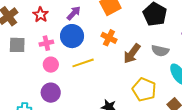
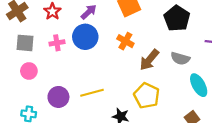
yellow line: (83, 63) -> (92, 93), moved
pink circle: (51, 65) -> (29, 71), moved
yellow pentagon: (144, 90) -> (147, 96), moved

